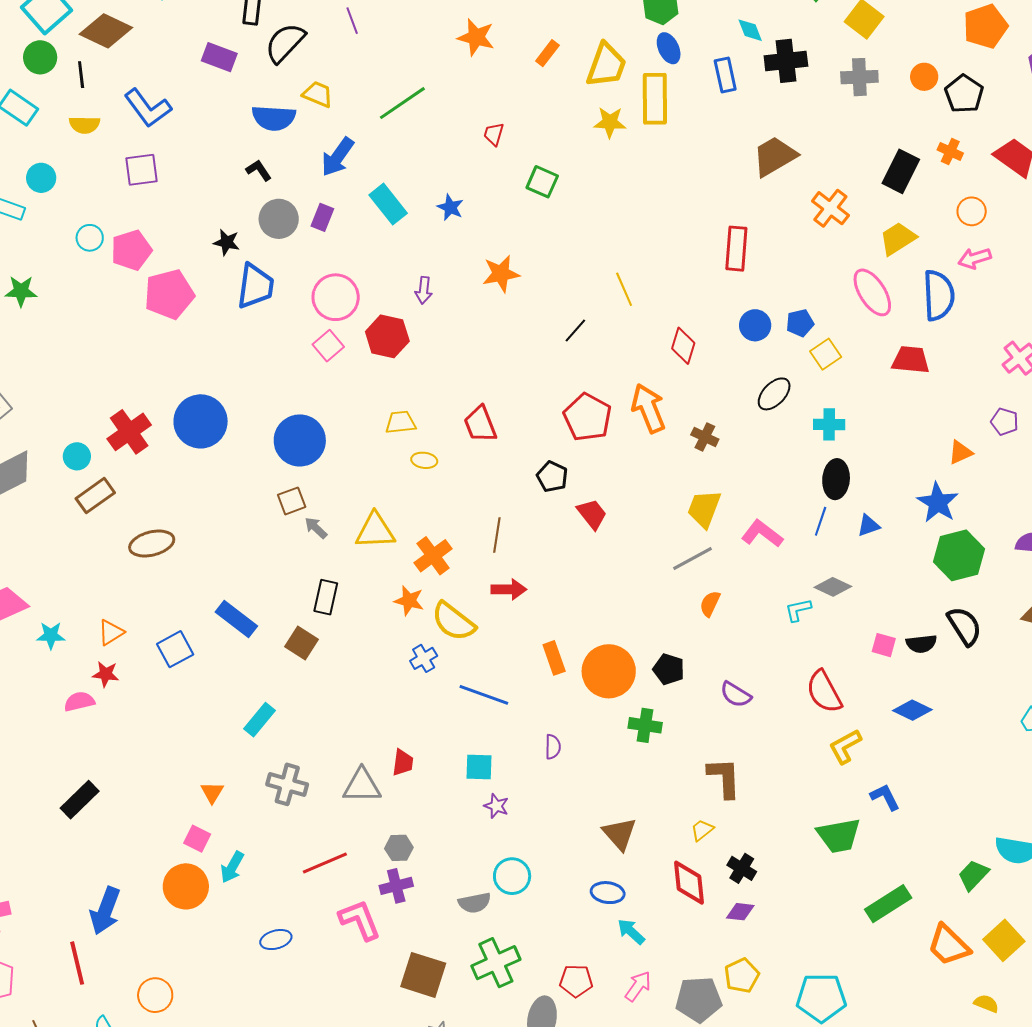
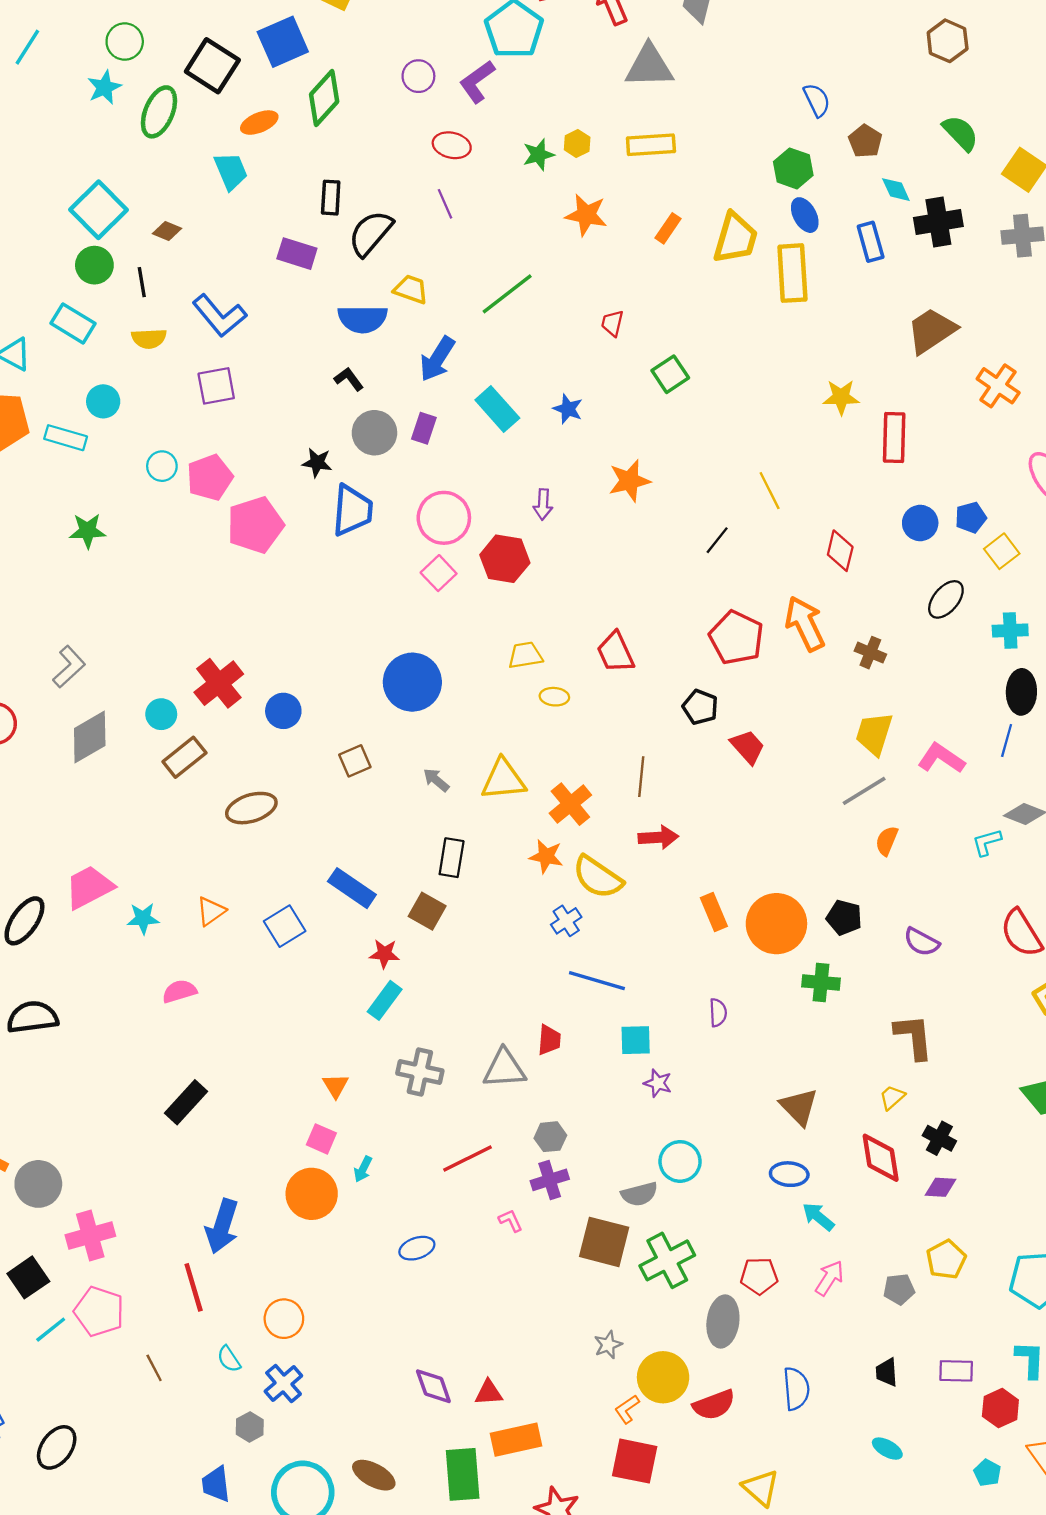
brown diamond: (106, 31) -> (167, 231), size x0.5
yellow star: (610, 122) -> (841, 397), moved
green square: (542, 182) -> (670, 374), turned 36
blue circle: (201, 421) -> (283, 711), moved, size x0.6
brown square: (292, 501) -> (355, 761), moved
red star: (106, 674) -> (384, 954), moved
blue line: (484, 695) -> (597, 981), moved
cyan arrow: (232, 867) -> (363, 1169), size x0.7
pink L-shape: (360, 920) -> (511, 1221), size x0.5
brown square: (423, 975) -> (604, 1242), moved
gray pentagon: (699, 999) -> (899, 1289), size x0.6

